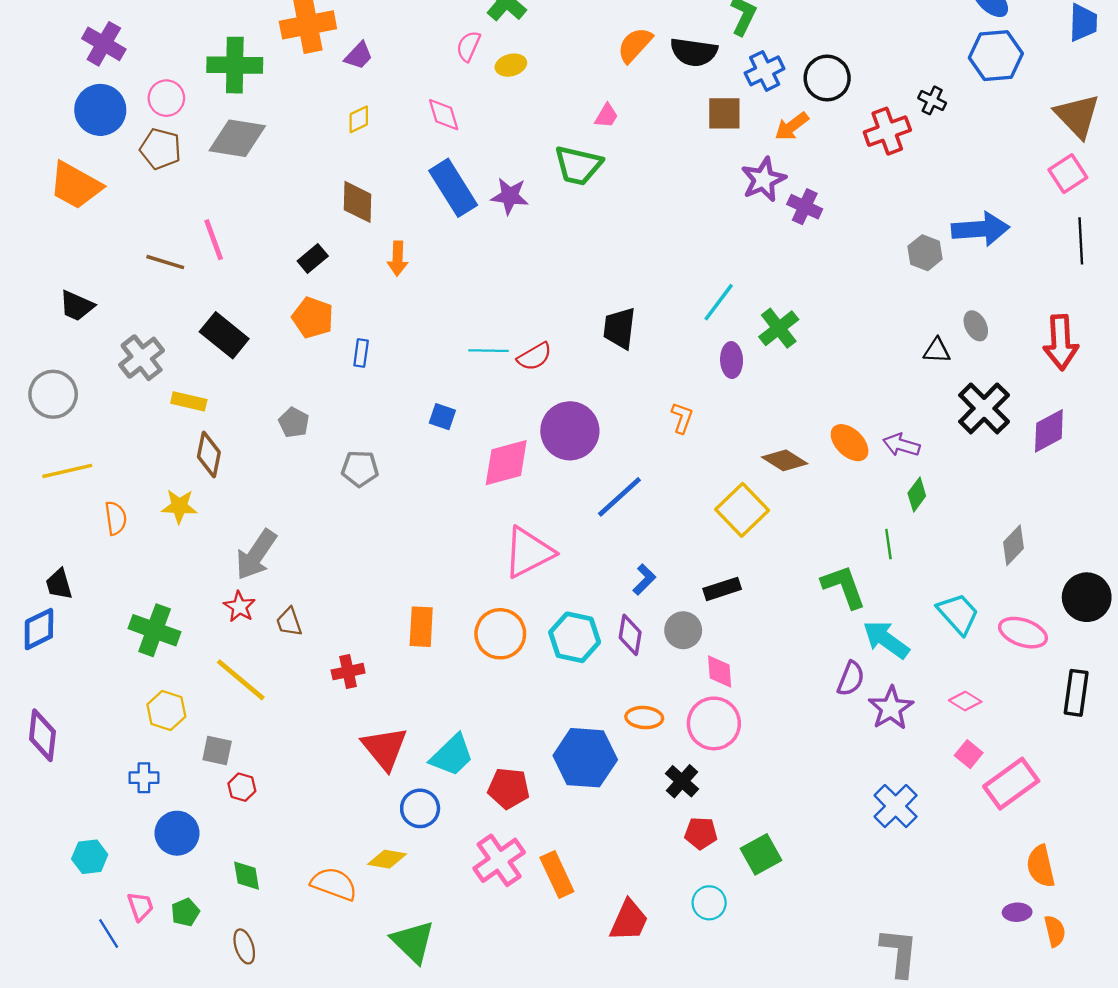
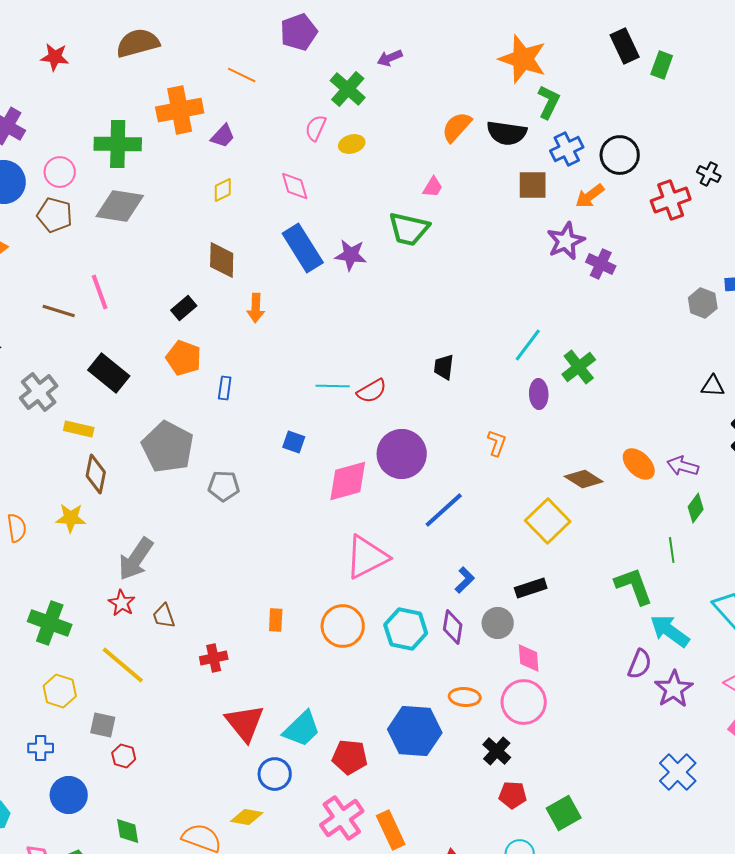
black trapezoid: (619, 328) -> (444, 367), size x0.7
gray pentagon: (294, 423) -> (168, 447), size x2.0
orange rectangle: (421, 627) -> (276, 620), size x0.7

